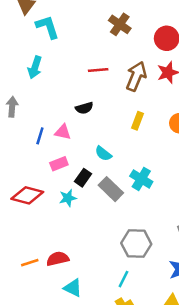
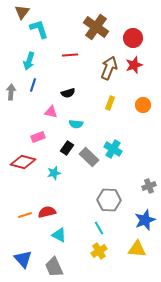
brown cross: (120, 24) -> (96, 27), size x1.4
red line: (98, 70) -> (70, 55), moved
blue line: (40, 136) -> (33, 85), moved
cyan semicircle: (103, 154) -> (76, 124), moved, turned -32
pink rectangle: (59, 164) -> (38, 137), moved
cyan star: (68, 198) -> (54, 173), moved
cyan line: (124, 279) -> (99, 228), turned -56

